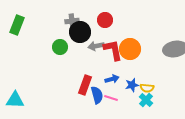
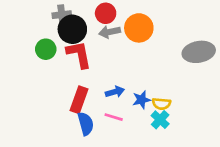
gray arrow: (96, 46) -> (110, 32), moved
orange circle: (130, 49) -> (139, 28), moved
red L-shape: (113, 50) -> (79, 55), moved
blue semicircle: (97, 95) -> (86, 124), moved

